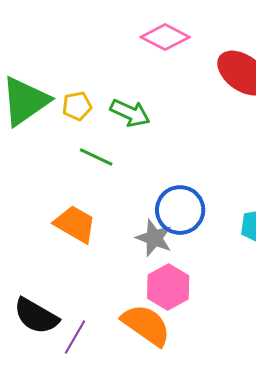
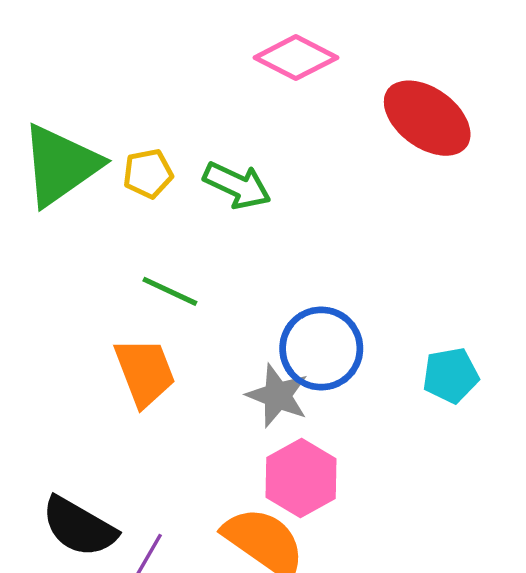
green line: (96, 157) -> (170, 291), moved
orange trapezoid: (75, 224) -> (145, 372), turned 39

